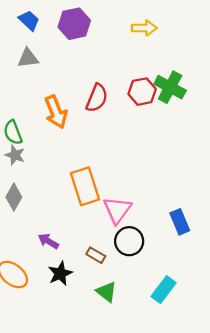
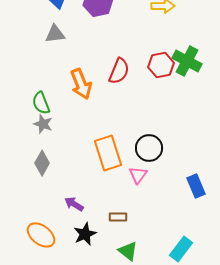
pink triangle: (117, 210) -> (138, 175), size x0.7
black circle: (129, 241) -> (149, 148), moved
brown rectangle: (96, 255) -> (118, 217), turned -30

